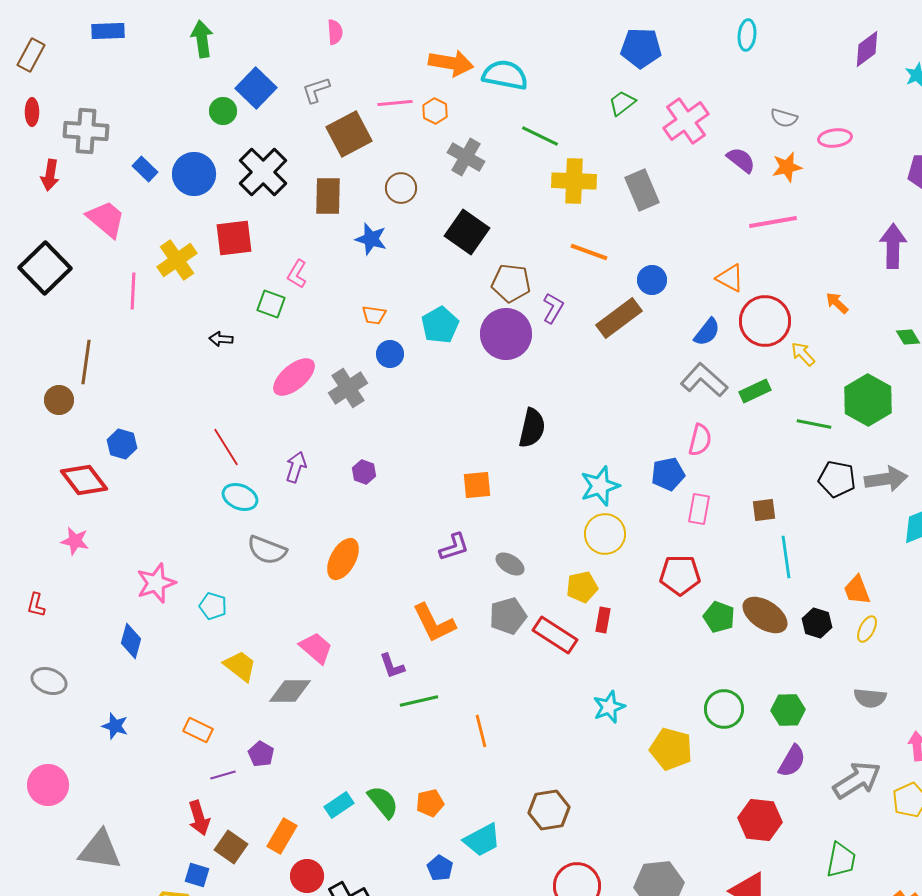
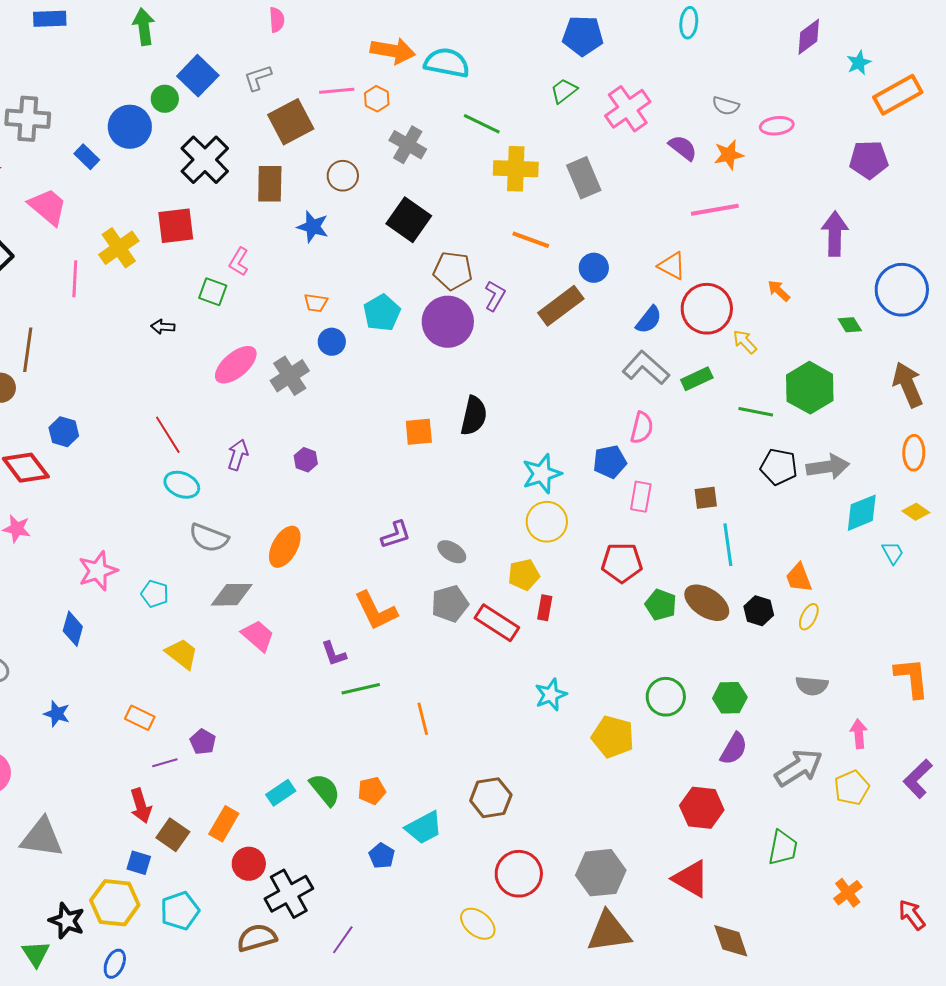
blue circle: (194, 174) -> (130, 127), moved
orange square: (477, 485) -> (419, 432), moved
gray diamond: (290, 691) -> (232, 595), moved

